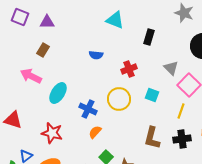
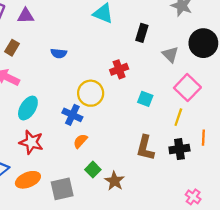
brown rectangle: (43, 50) -> (12, 48), moved
blue semicircle: (96, 55) -> (59, 53), moved
gray triangle: (171, 68) -> (170, 54), moved
cyan ellipse: (58, 93) -> (28, 108), moved
yellow circle: (119, 99) -> (91, 93), moved

